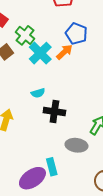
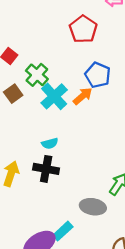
black cross: (54, 111) -> (46, 169), moved
cyan rectangle: (52, 167) -> (63, 231), turned 60

